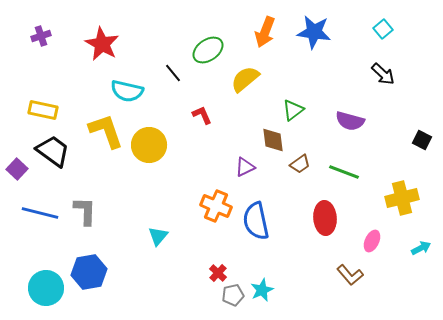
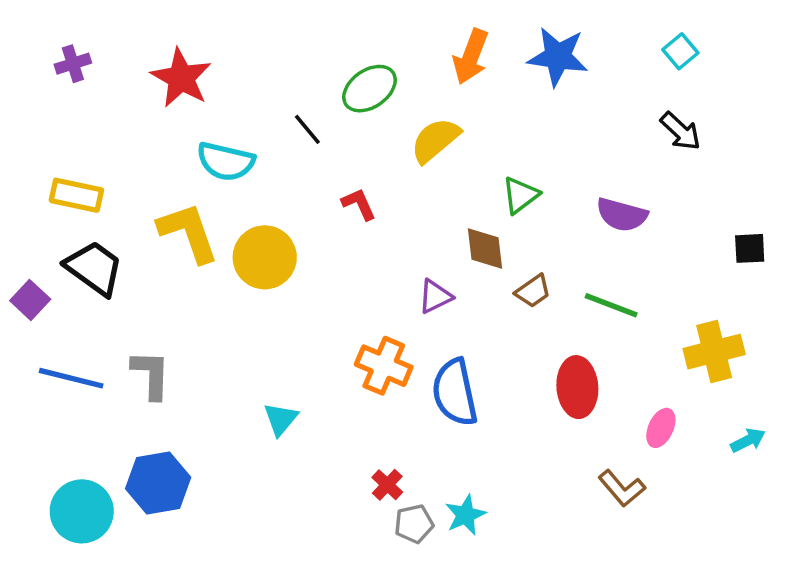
black square: (422, 140) -> (750, 248), turned -30

